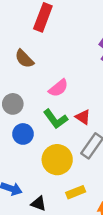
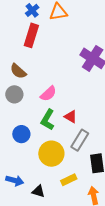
gray circle: (13, 104) -> (14, 94), moved
green L-shape: (55, 119) -> (48, 120), turned 70

